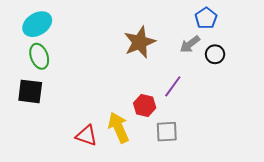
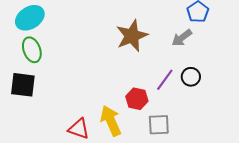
black circle: (215, 54) -> (191, 77), moved

